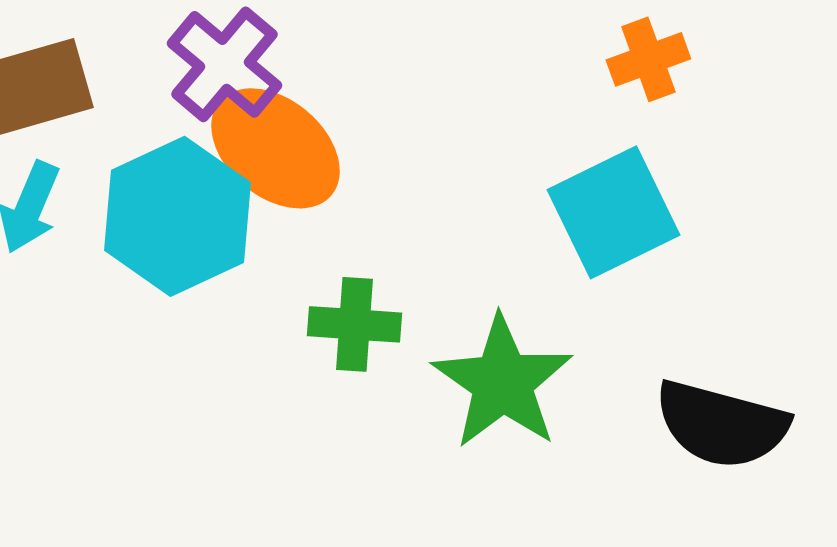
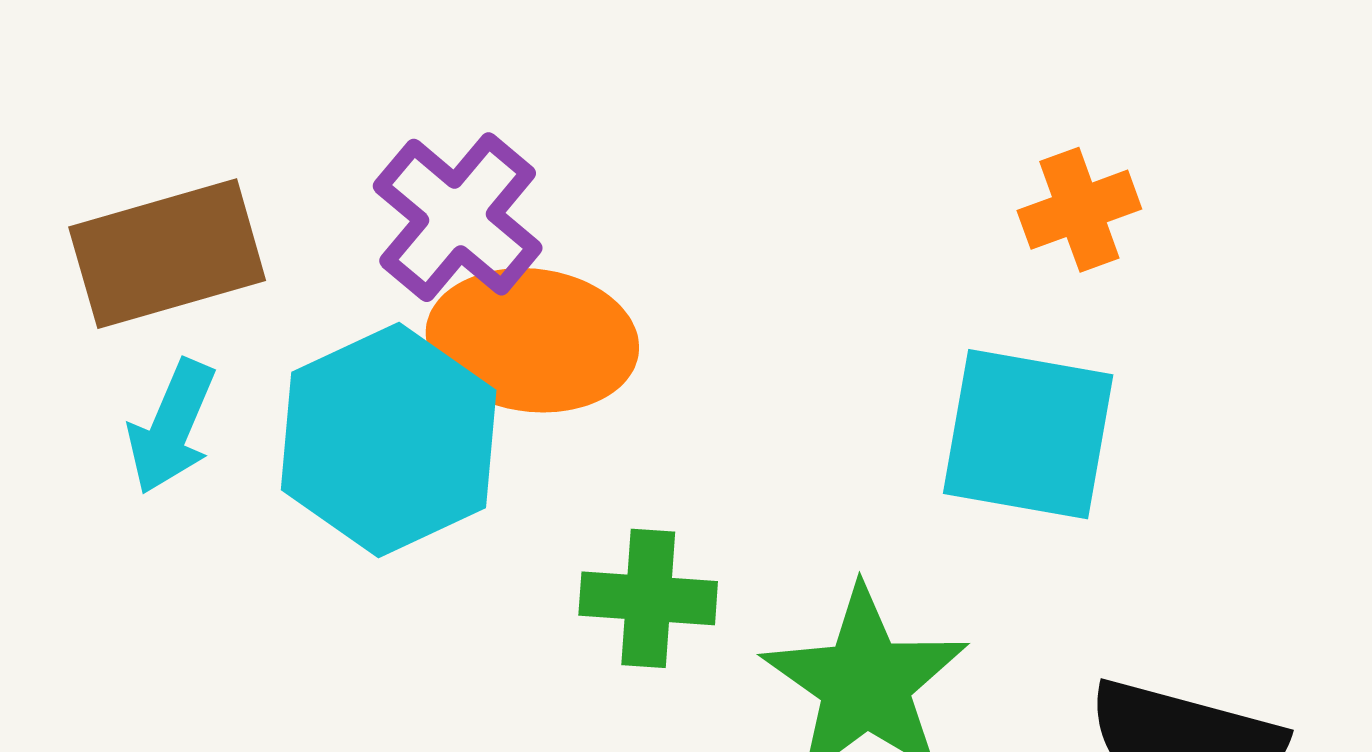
orange ellipse: (275, 148) -> (532, 340), turned -33
cyan square: (613, 212) -> (1028, 434), turned 36

